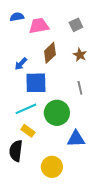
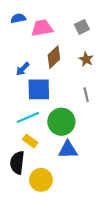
blue triangle: (76, 139) -> (68, 150), moved
yellow circle: (52, 167) -> (41, 180), moved

